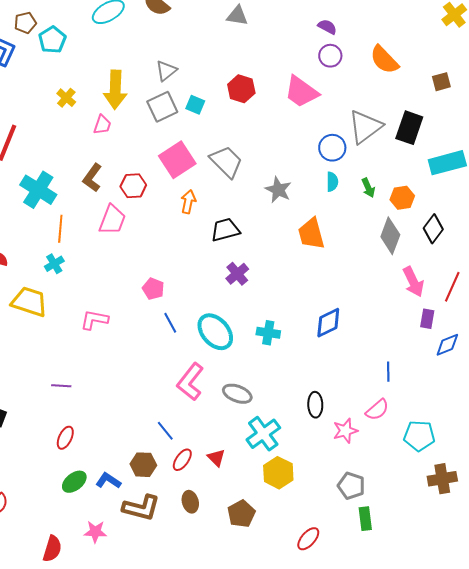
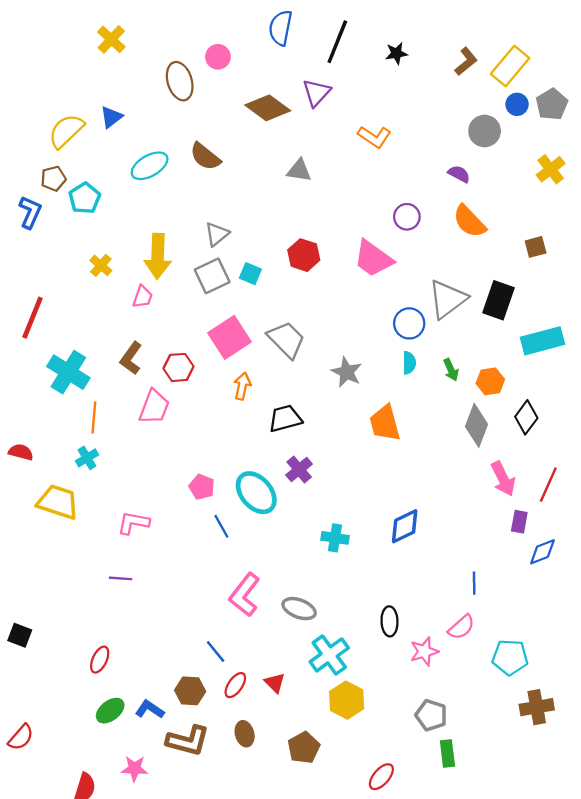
purple semicircle: (327, 27) -> (459, 174), moved
cyan ellipse: (215, 332) -> (256, 493), moved
purple line: (61, 386) -> (121, 578), moved

